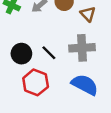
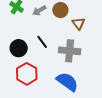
black line: (49, 53) -> (42, 42), moved

